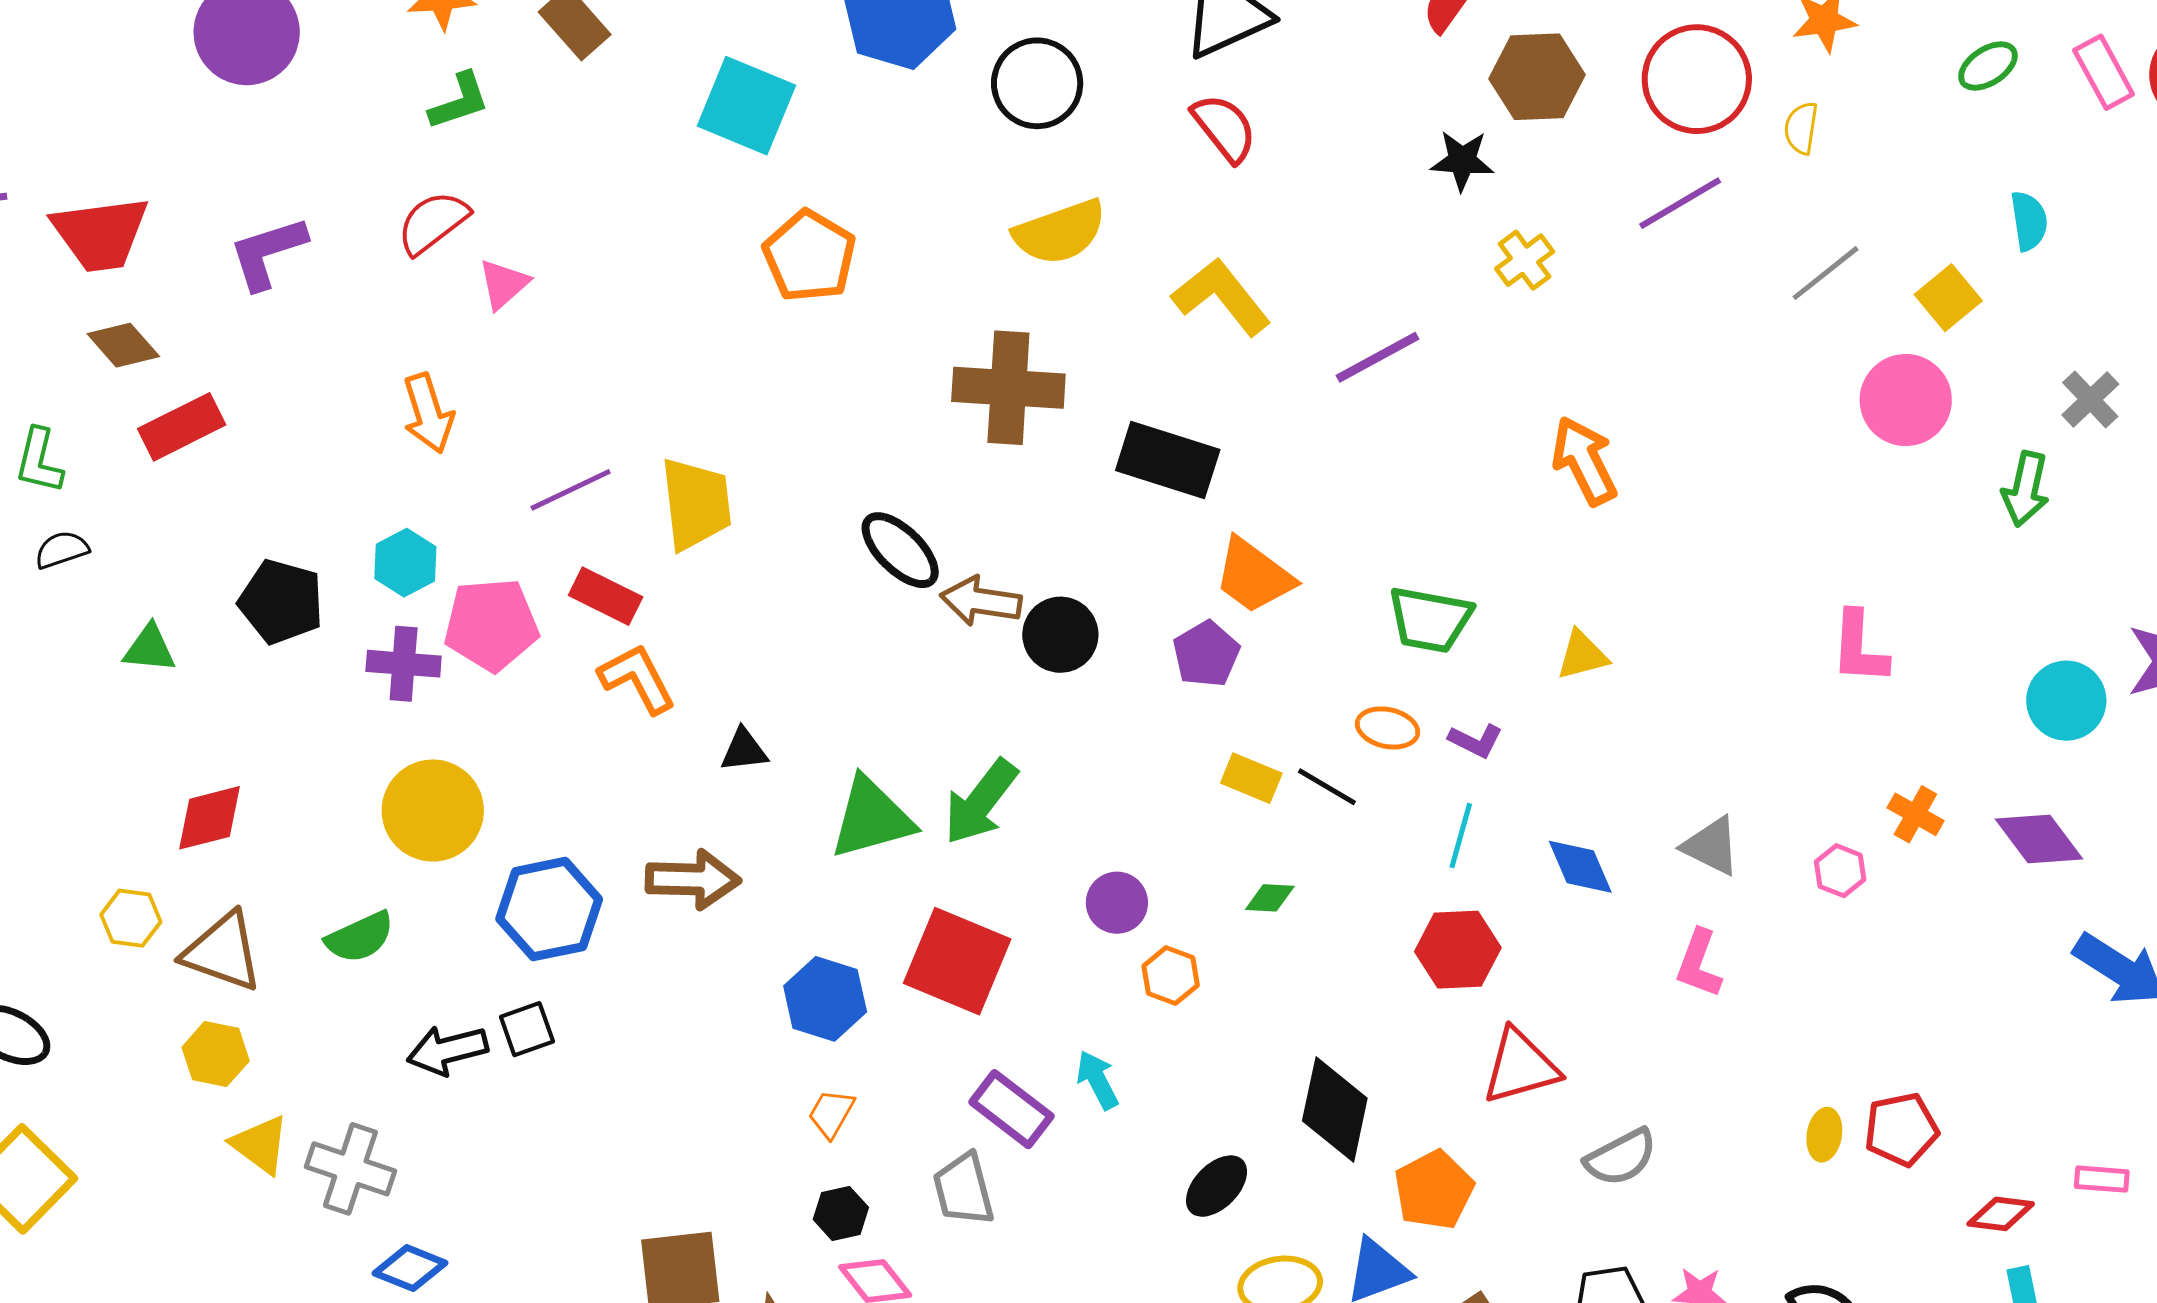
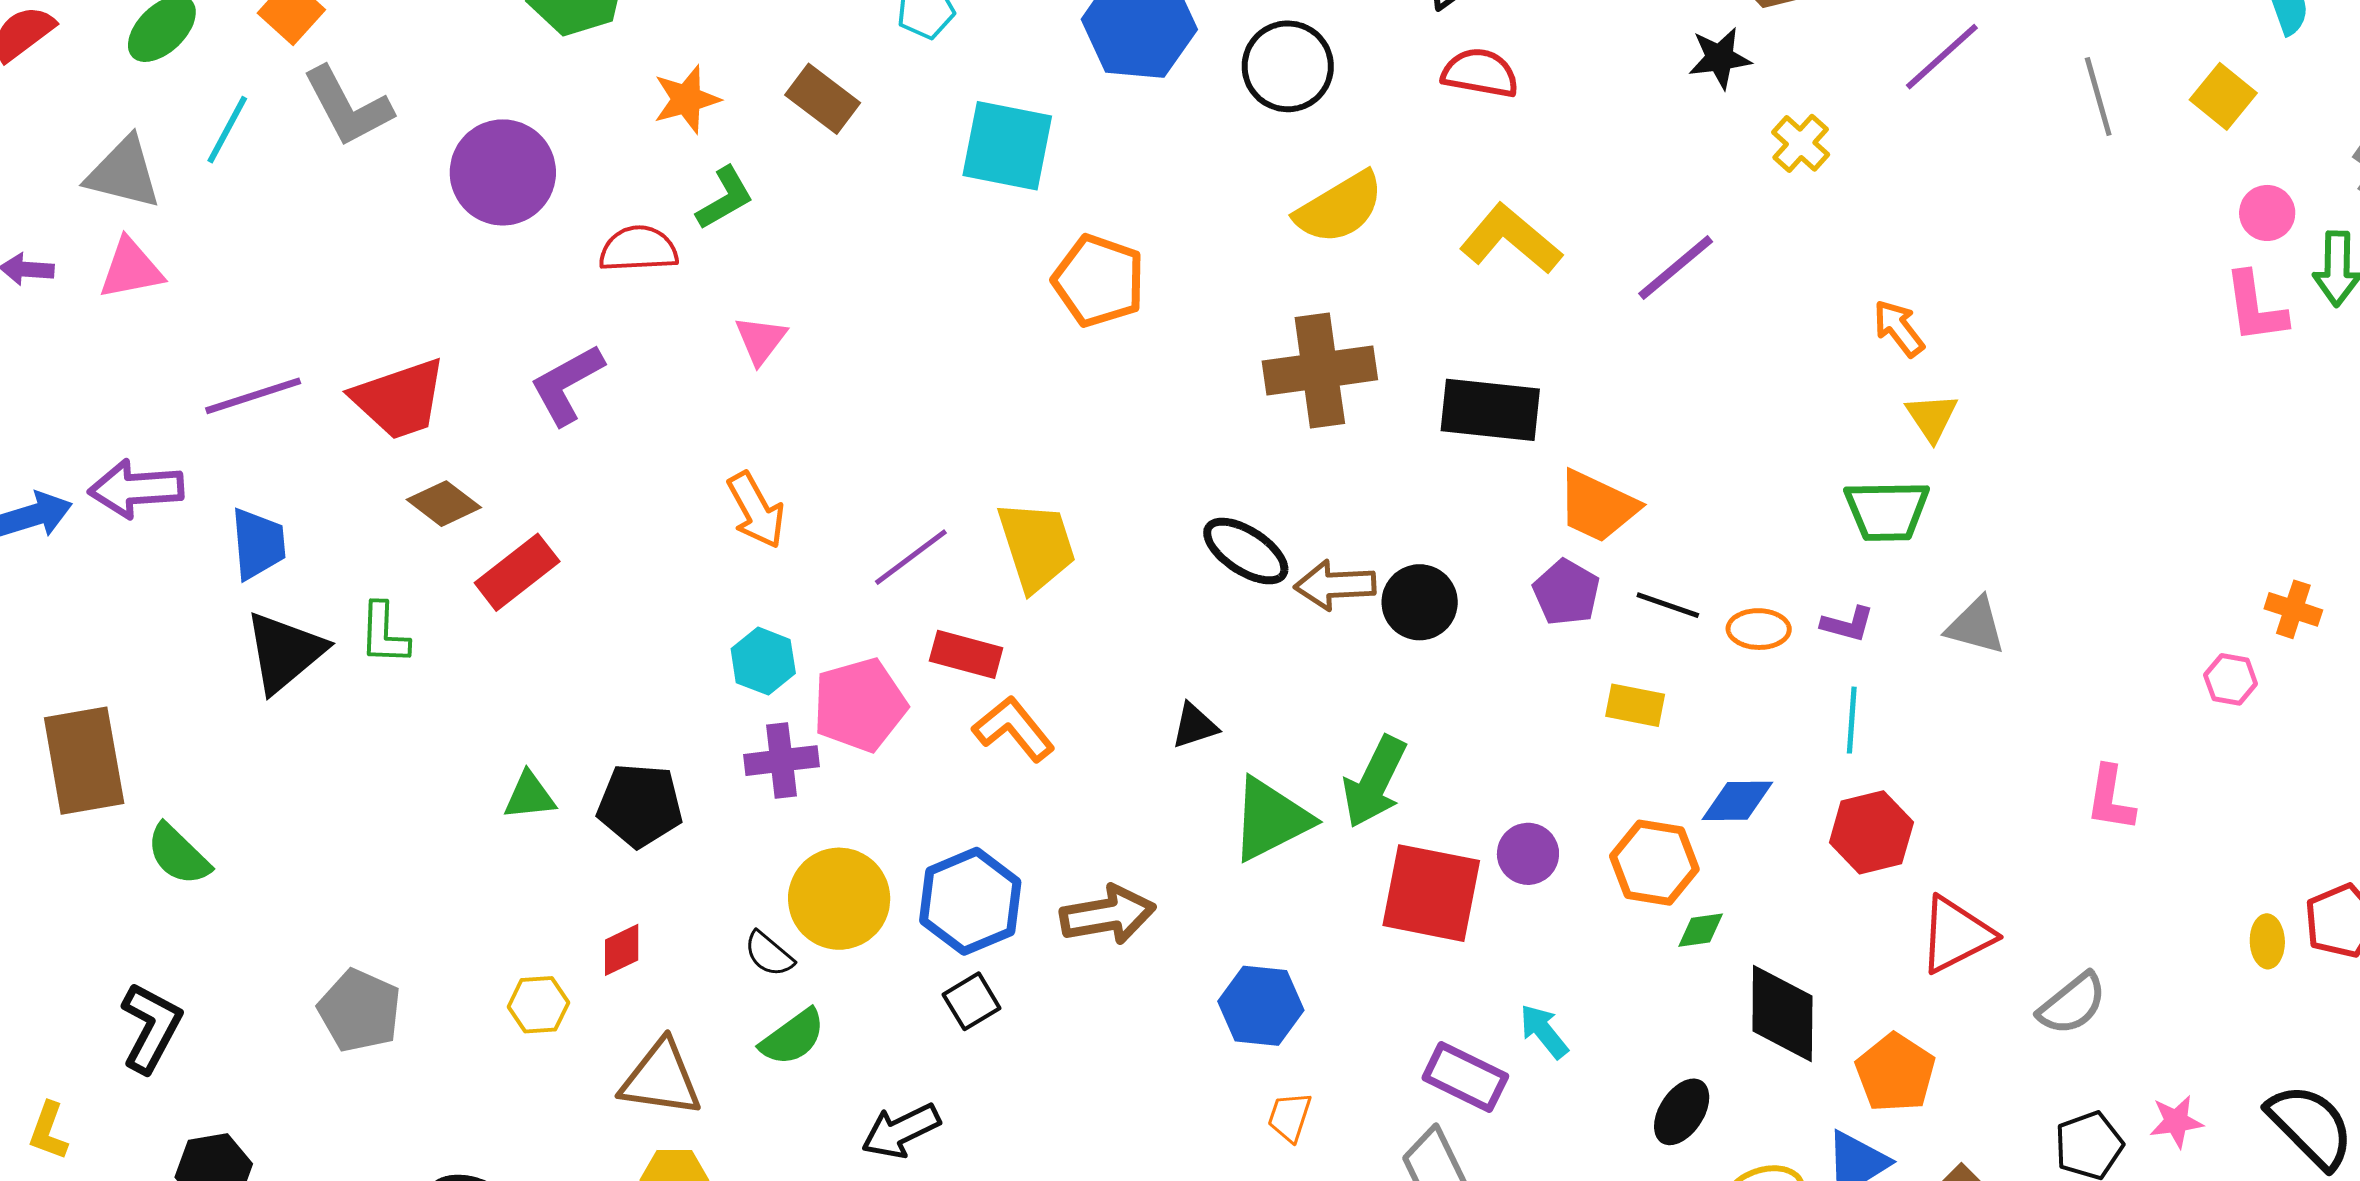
red semicircle: (1224, 128) -> (1480, 73), turned -30
red semicircle: (433, 222) -> (638, 249), moved, turned 46
gray line: (1826, 273) -> (2098, 97), turned -56
pink triangle: (504, 284) -> (761, 340), moved
pink circle: (1906, 400) -> (2267, 213), moved, size x0.6
orange arrow: (1584, 461) -> (1899, 328), size x0.7
black semicircle: (62, 550) -> (769, 954), moved, turned -110
black pentagon: (281, 602) -> (640, 805), moved
green trapezoid: (1430, 619) -> (1887, 511), moved
pink L-shape: (1859, 648) -> (2255, 307), moved
yellow triangle: (1582, 655) -> (1932, 417), moved, turned -38
black triangle: (744, 750) -> (1195, 726), moved
black line: (1327, 787) -> (1668, 605), moved
red diamond: (209, 818) -> (622, 950), size x0.7
gray triangle: (1711, 846) -> (1976, 626), moved
blue diamond: (1580, 867) -> (1737, 801), moved, turned -56
green diamond: (1270, 898) -> (1701, 930), moved
blue hexagon: (549, 909) -> (970, 901), moved
yellow hexagon: (131, 918) -> (538, 1005), moved
red square: (957, 961) -> (1431, 893), moved
orange hexagon: (1171, 976) -> (1654, 863), moved, size x1.5
black square: (527, 1029) -> (972, 1001), moved

